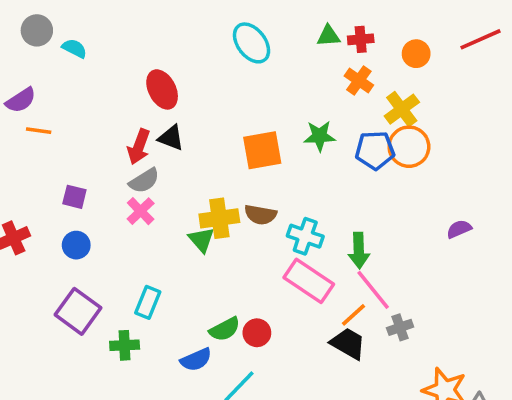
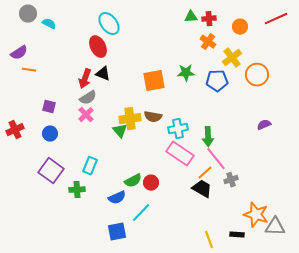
cyan ellipse: (252, 43) -> (109, 24), moved
orange circle: (409, 147) -> (257, 75), moved
cyan cross: (305, 236) -> (178, 129), turned -30

